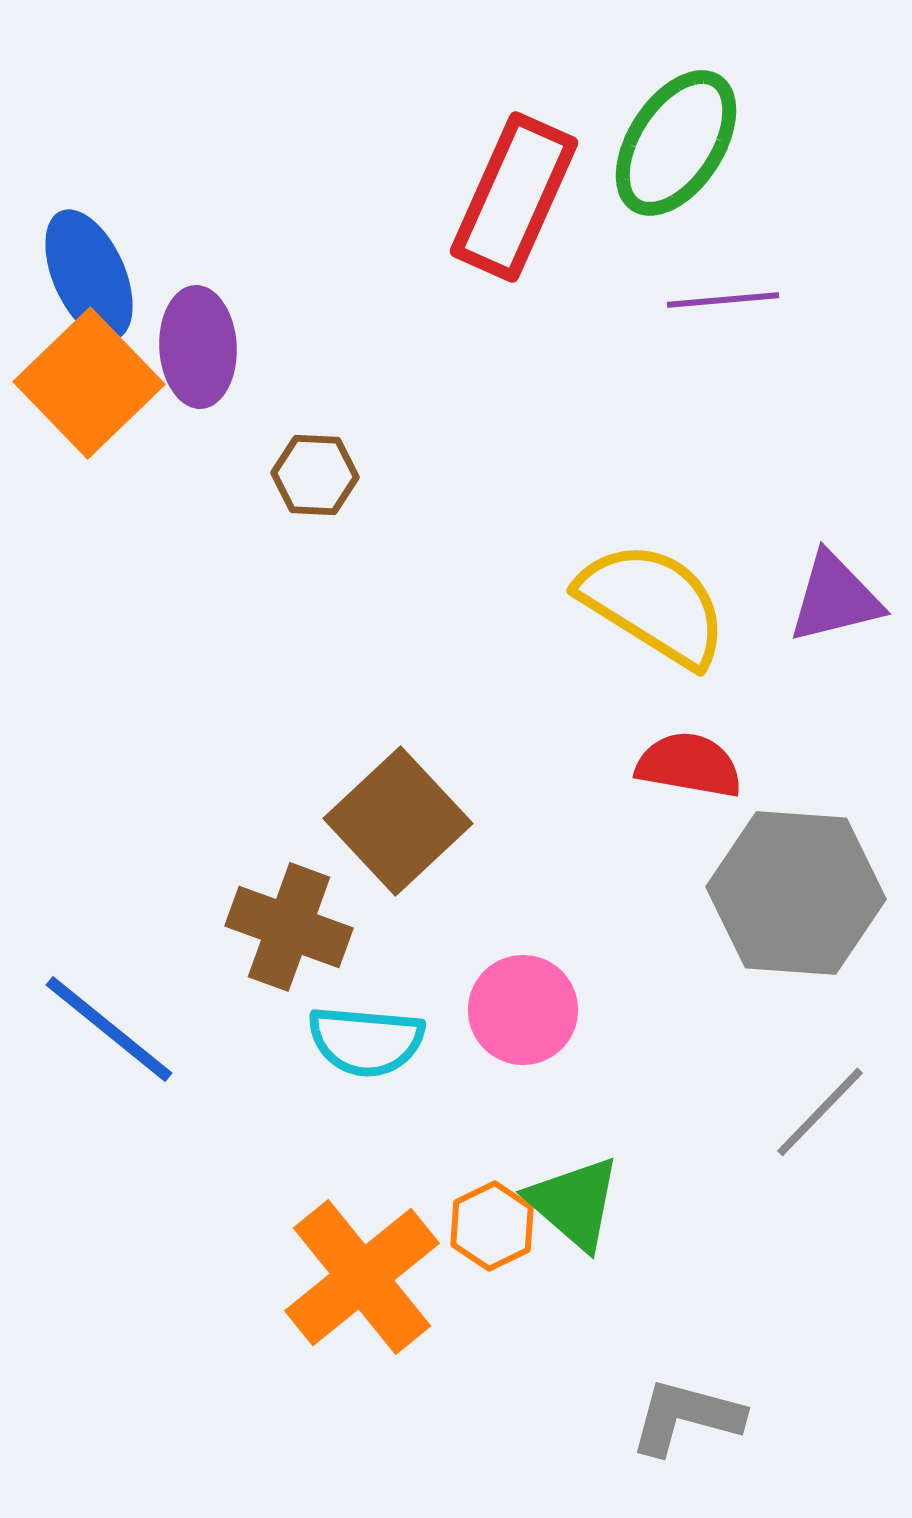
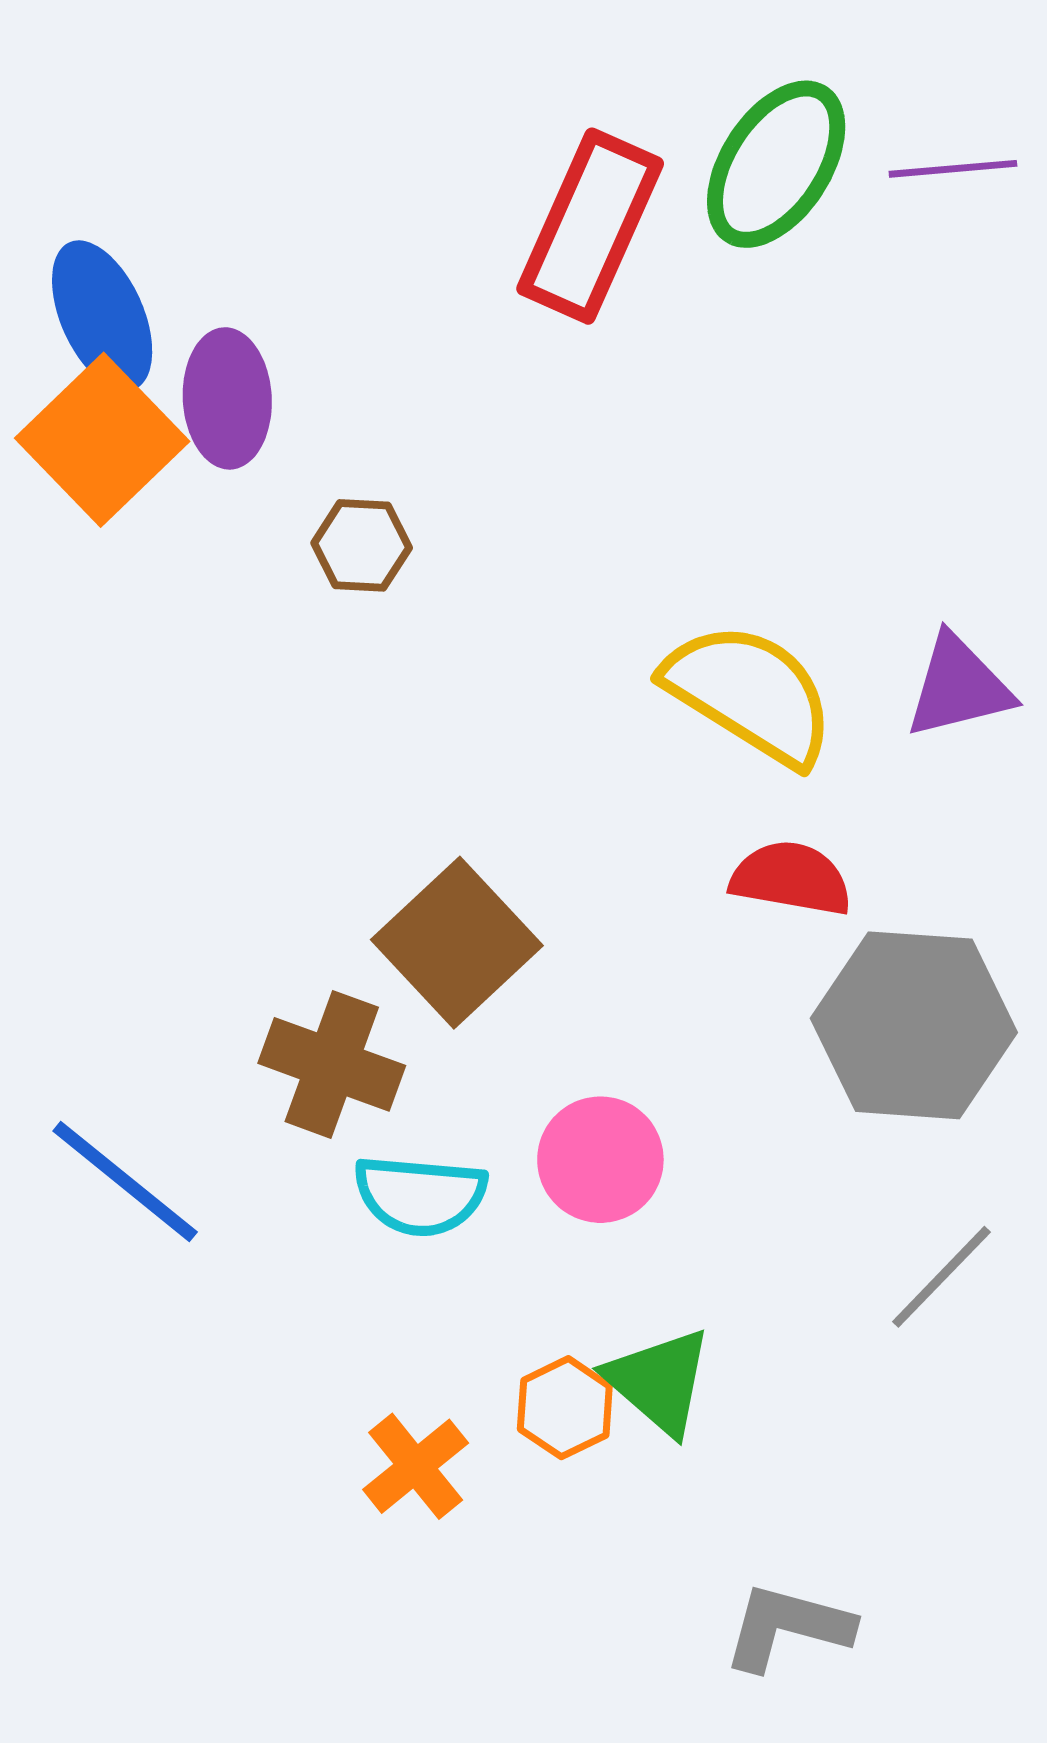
purple line: (723, 300) -> (953, 169), moved
orange cross: (362, 1277) -> (416, 1466), size x0.6

